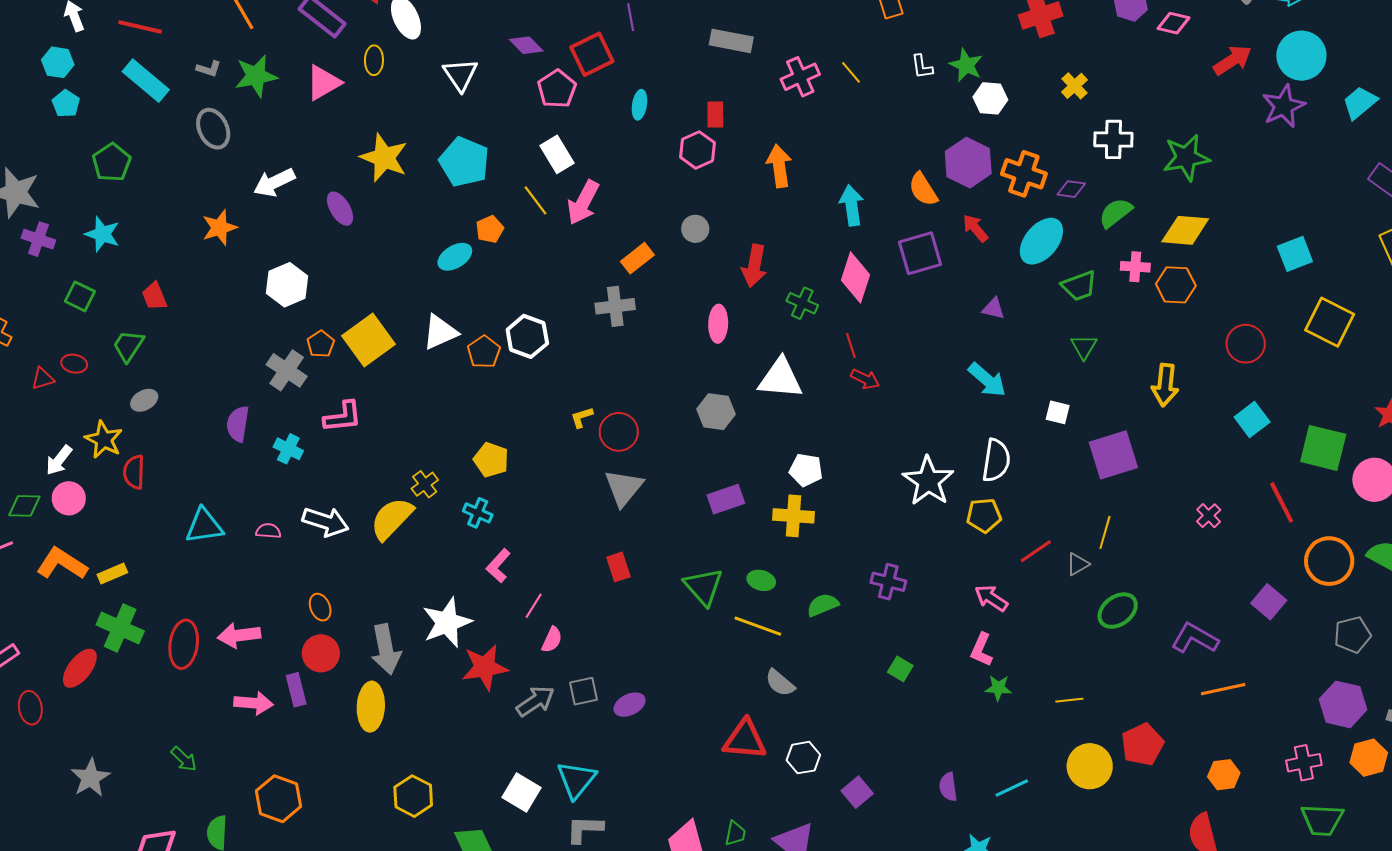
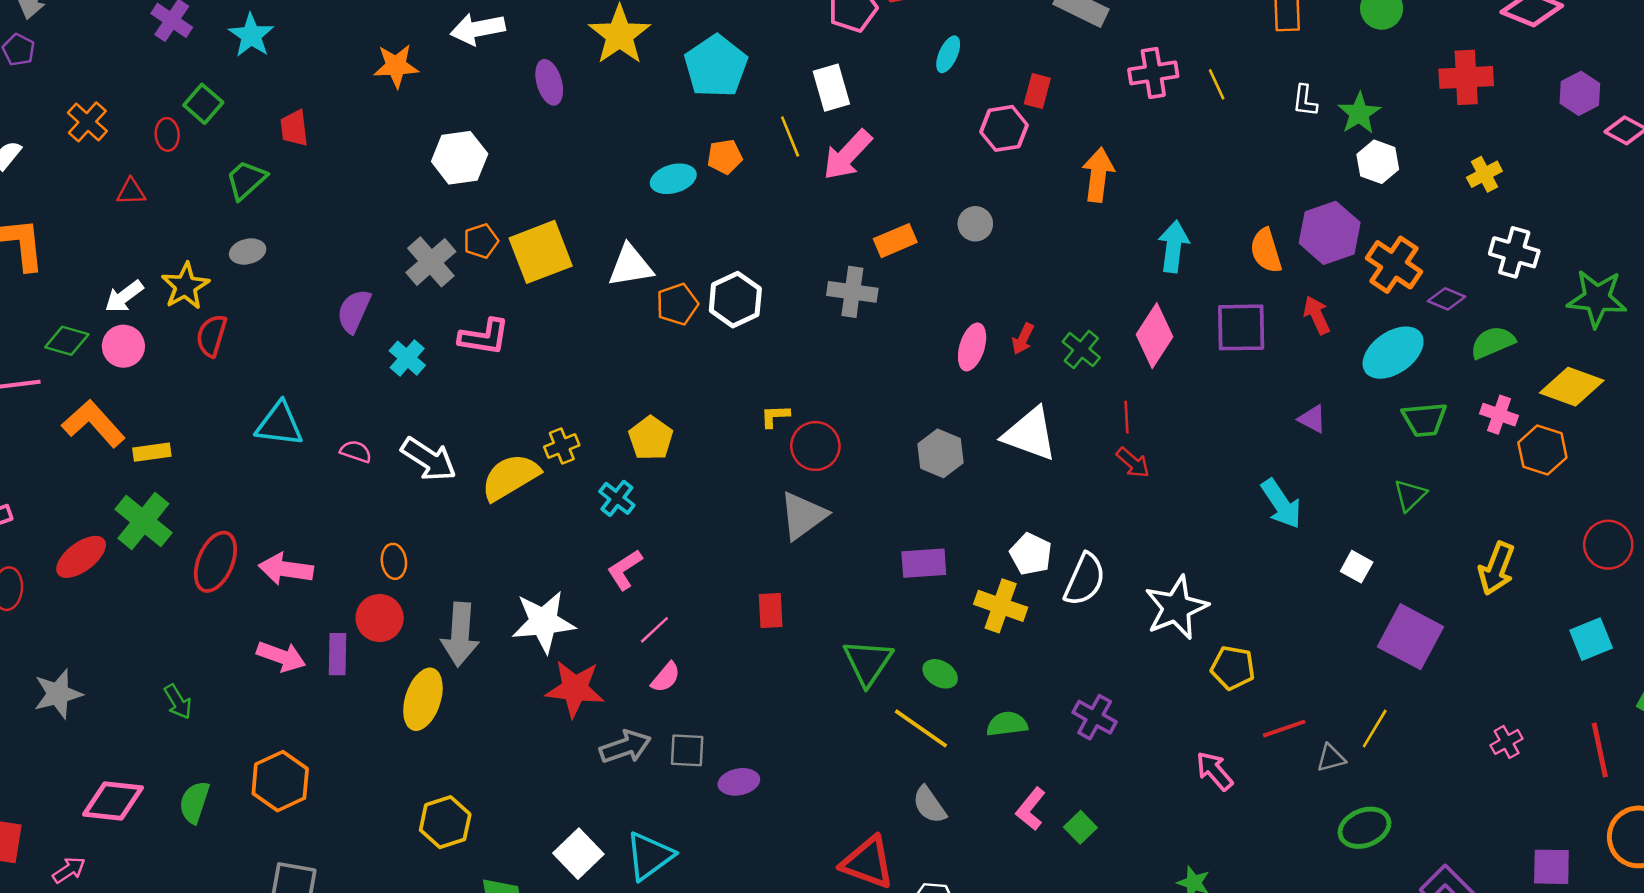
red arrow: (754, 266) -> (1023, 339), moved, size x0.6
red ellipse: (74, 364) -> (167, 134), moved, turned 60
purple square: (1113, 455) -> (1410, 637), turned 30
white semicircle: (996, 460) -> (1085, 579), moved
purple square: (1269, 602) -> (1551, 867), turned 36
pink L-shape: (981, 650) -> (1031, 809), moved

